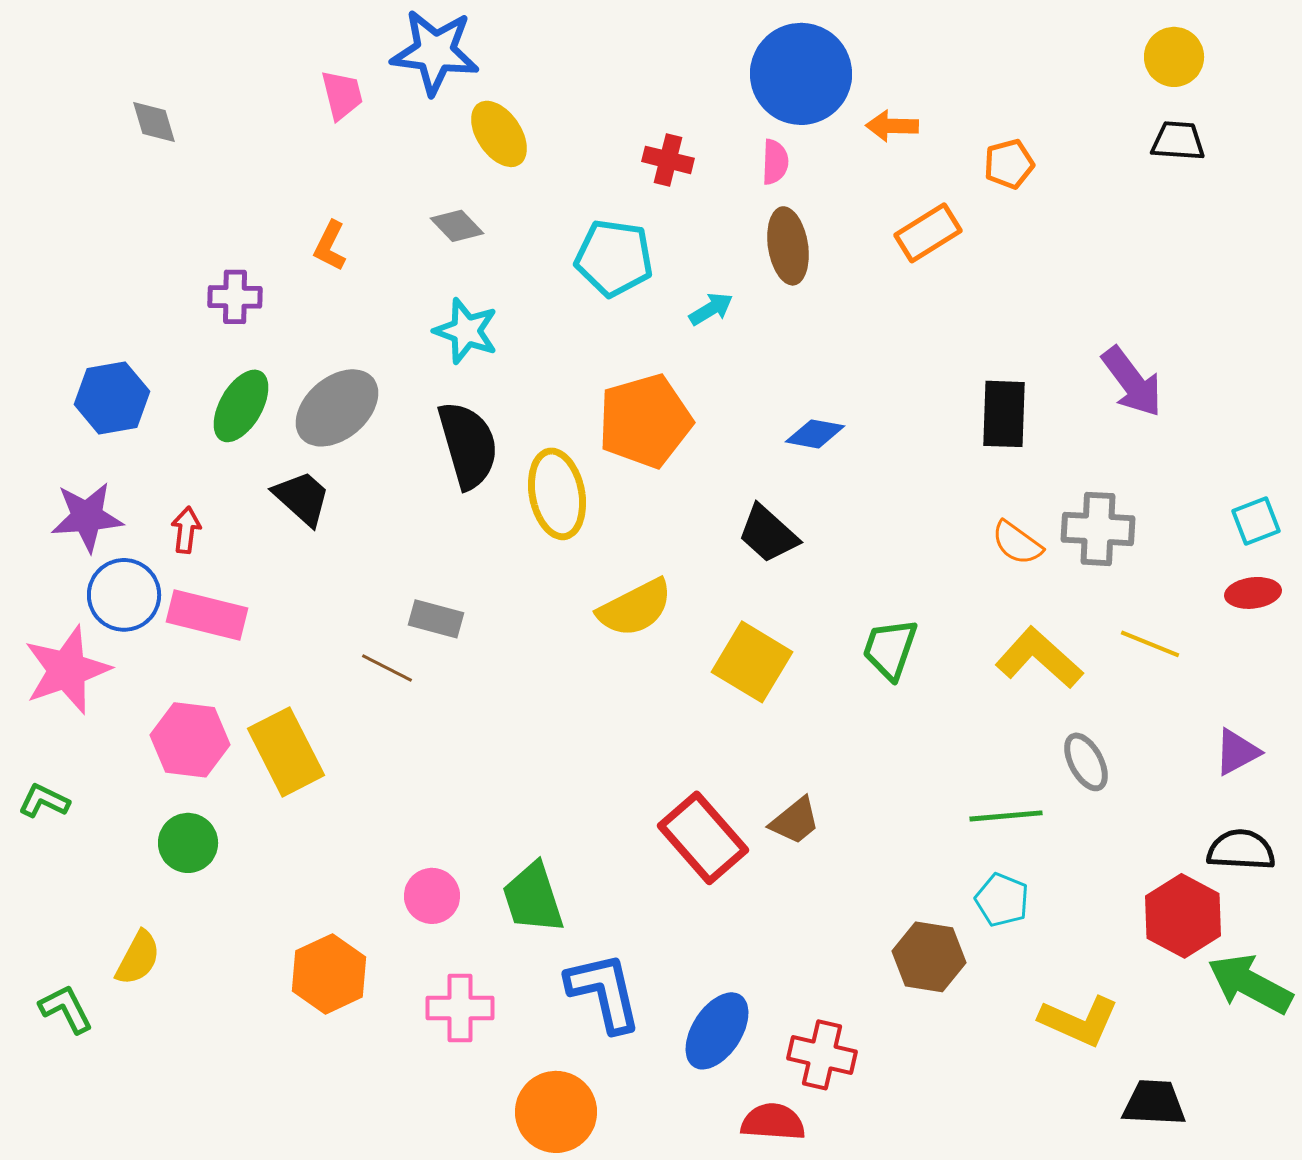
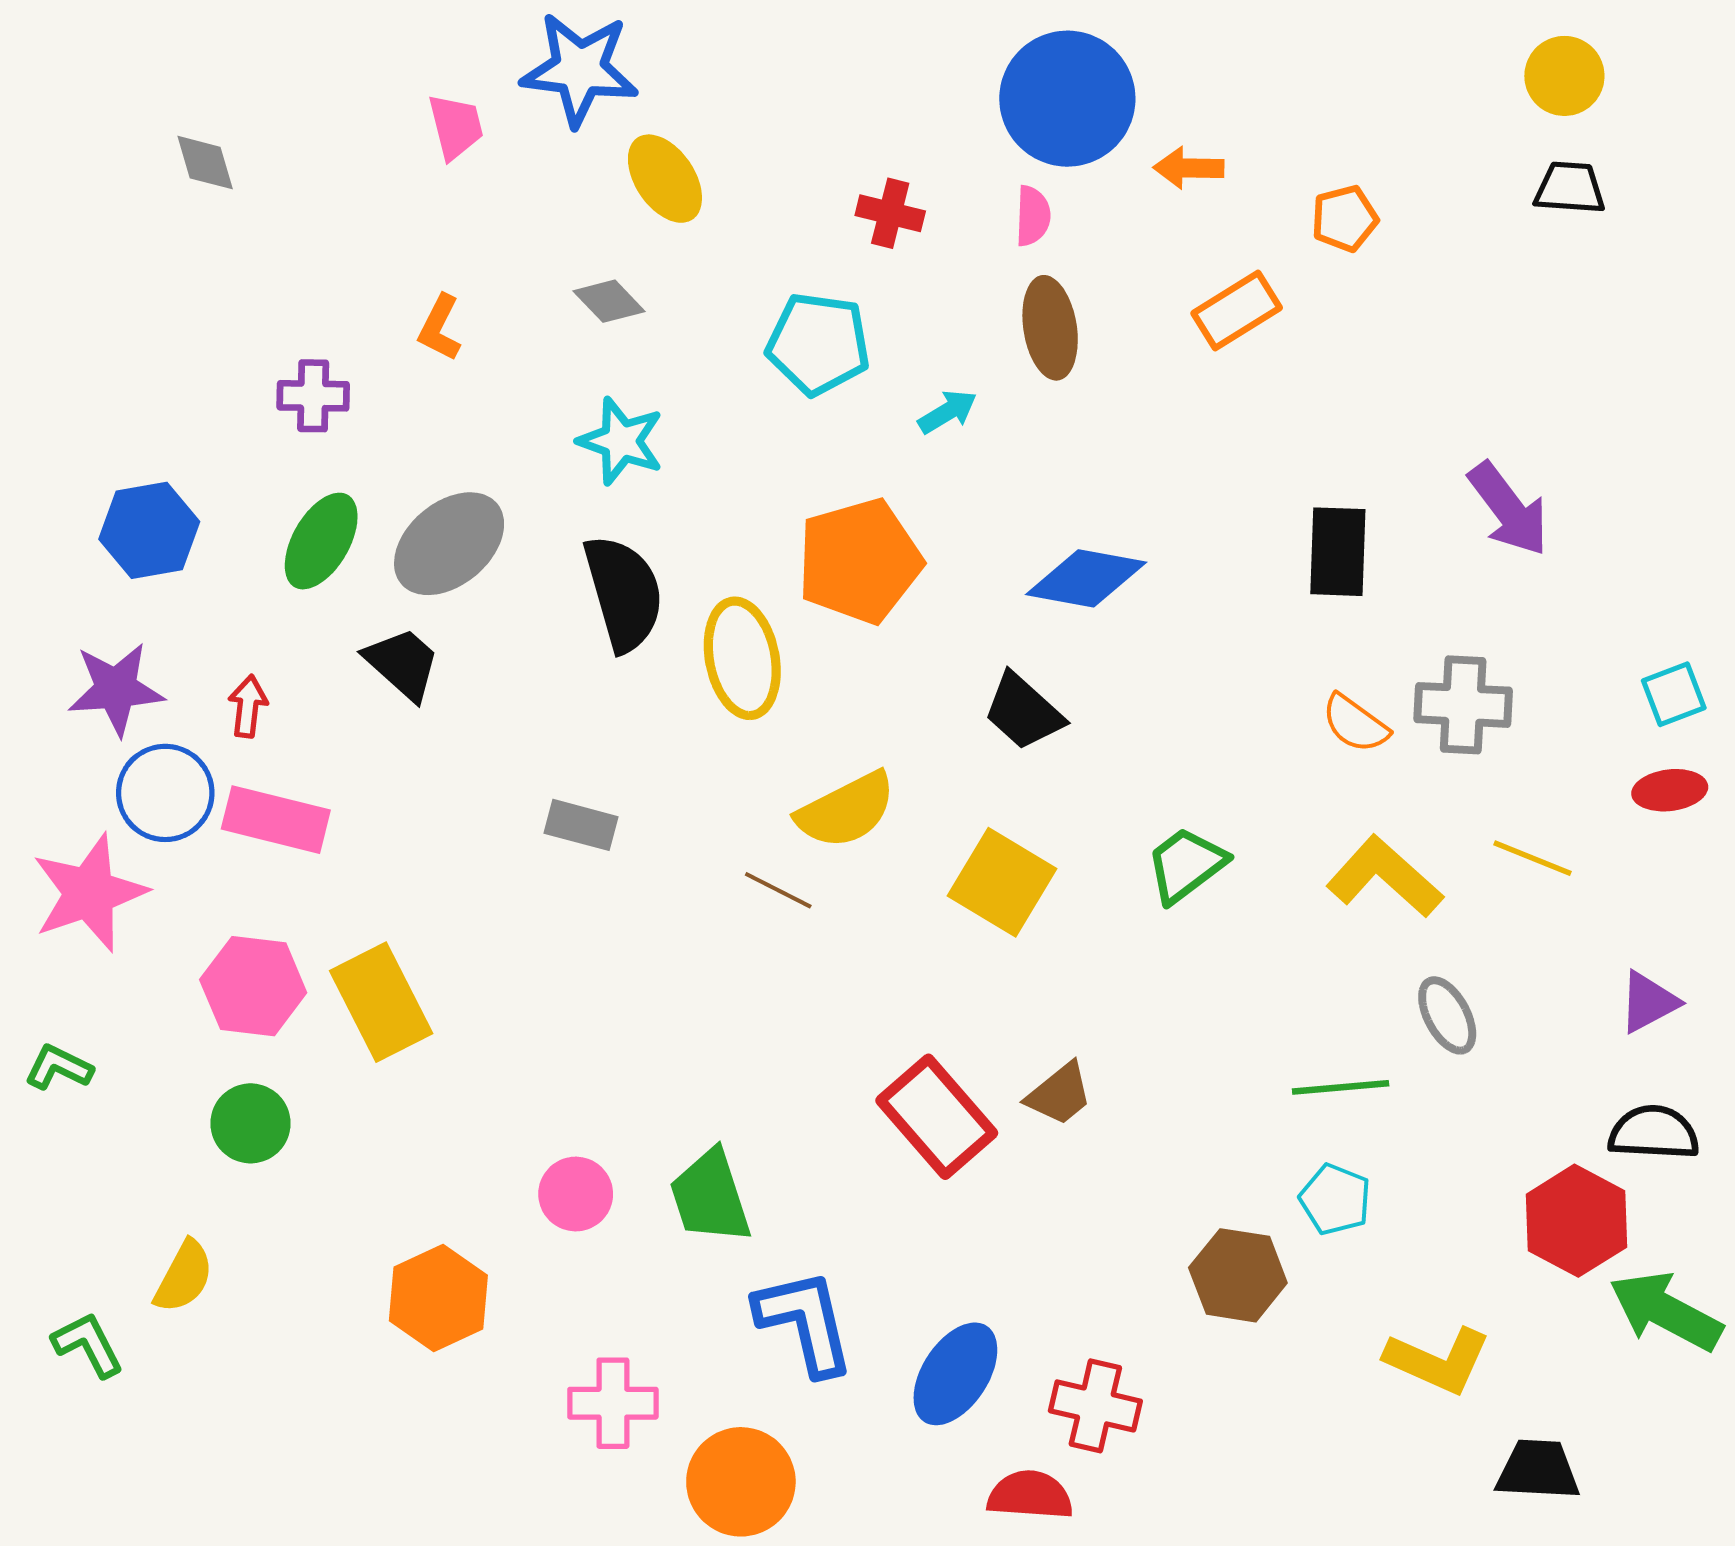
blue diamond: (815, 434) -> (1086, 578), size x1.5
green trapezoid: (890, 649) -> (1186, 865), turned 34
brown line: (387, 668) -> (778, 890), moved
pink cross: (460, 1008) -> (613, 1403), moved

